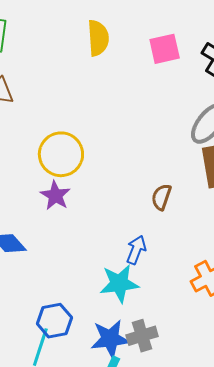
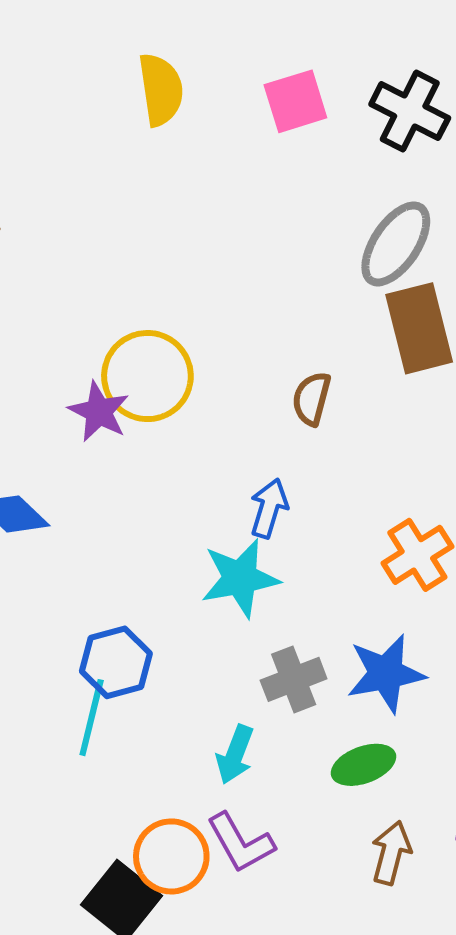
yellow circle: (61, 154) -> (147, 376), moved
blue star: (110, 339) -> (386, 673), moved

